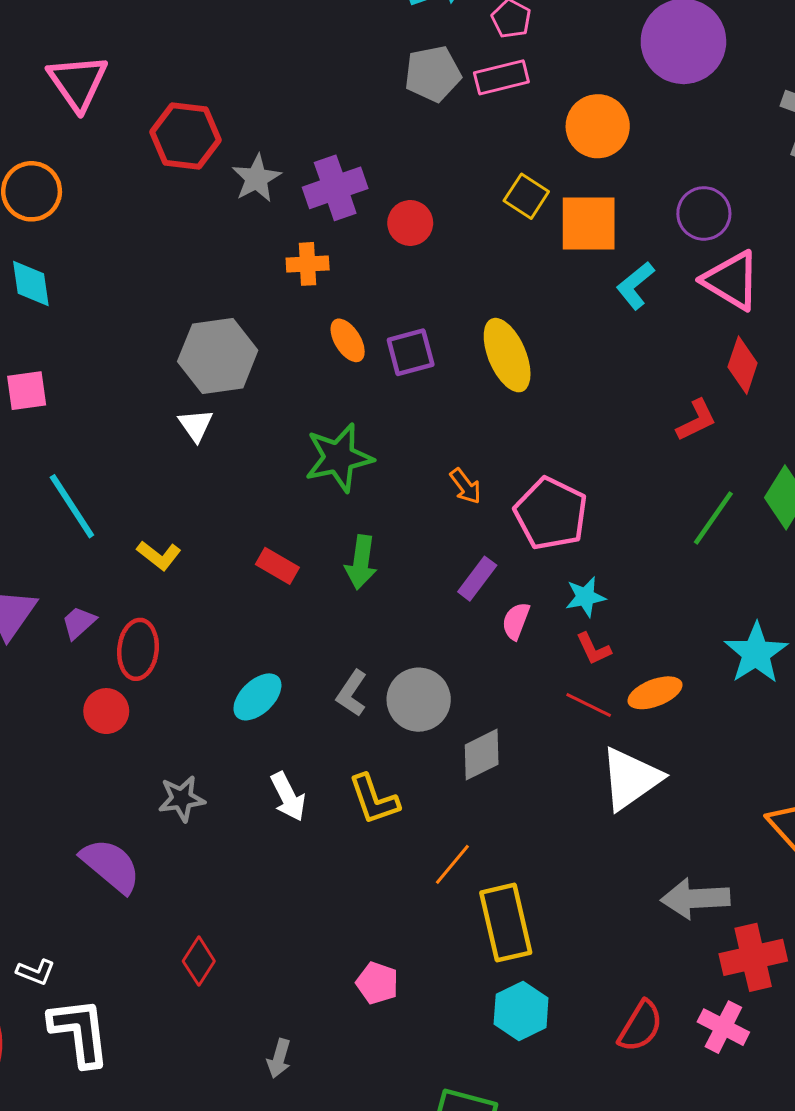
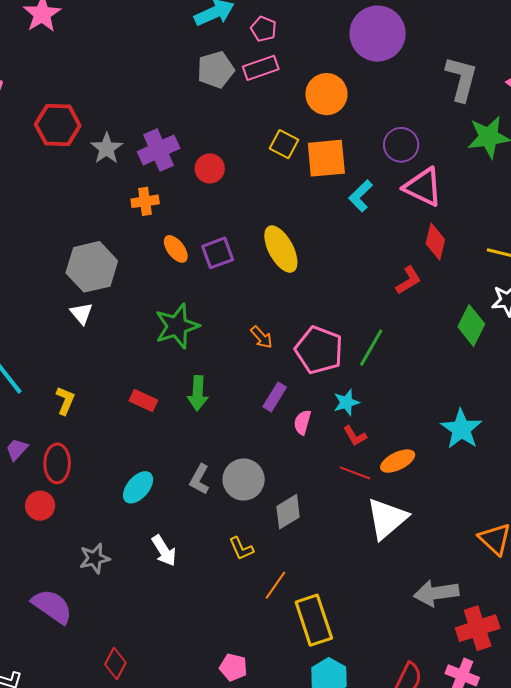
green line: (713, 518) -> (371, 348), moved
yellow L-shape: (159, 555) -> (65, 401), turned -100
yellow L-shape: (374, 799) -> (241, 548), moved, size x0.7

